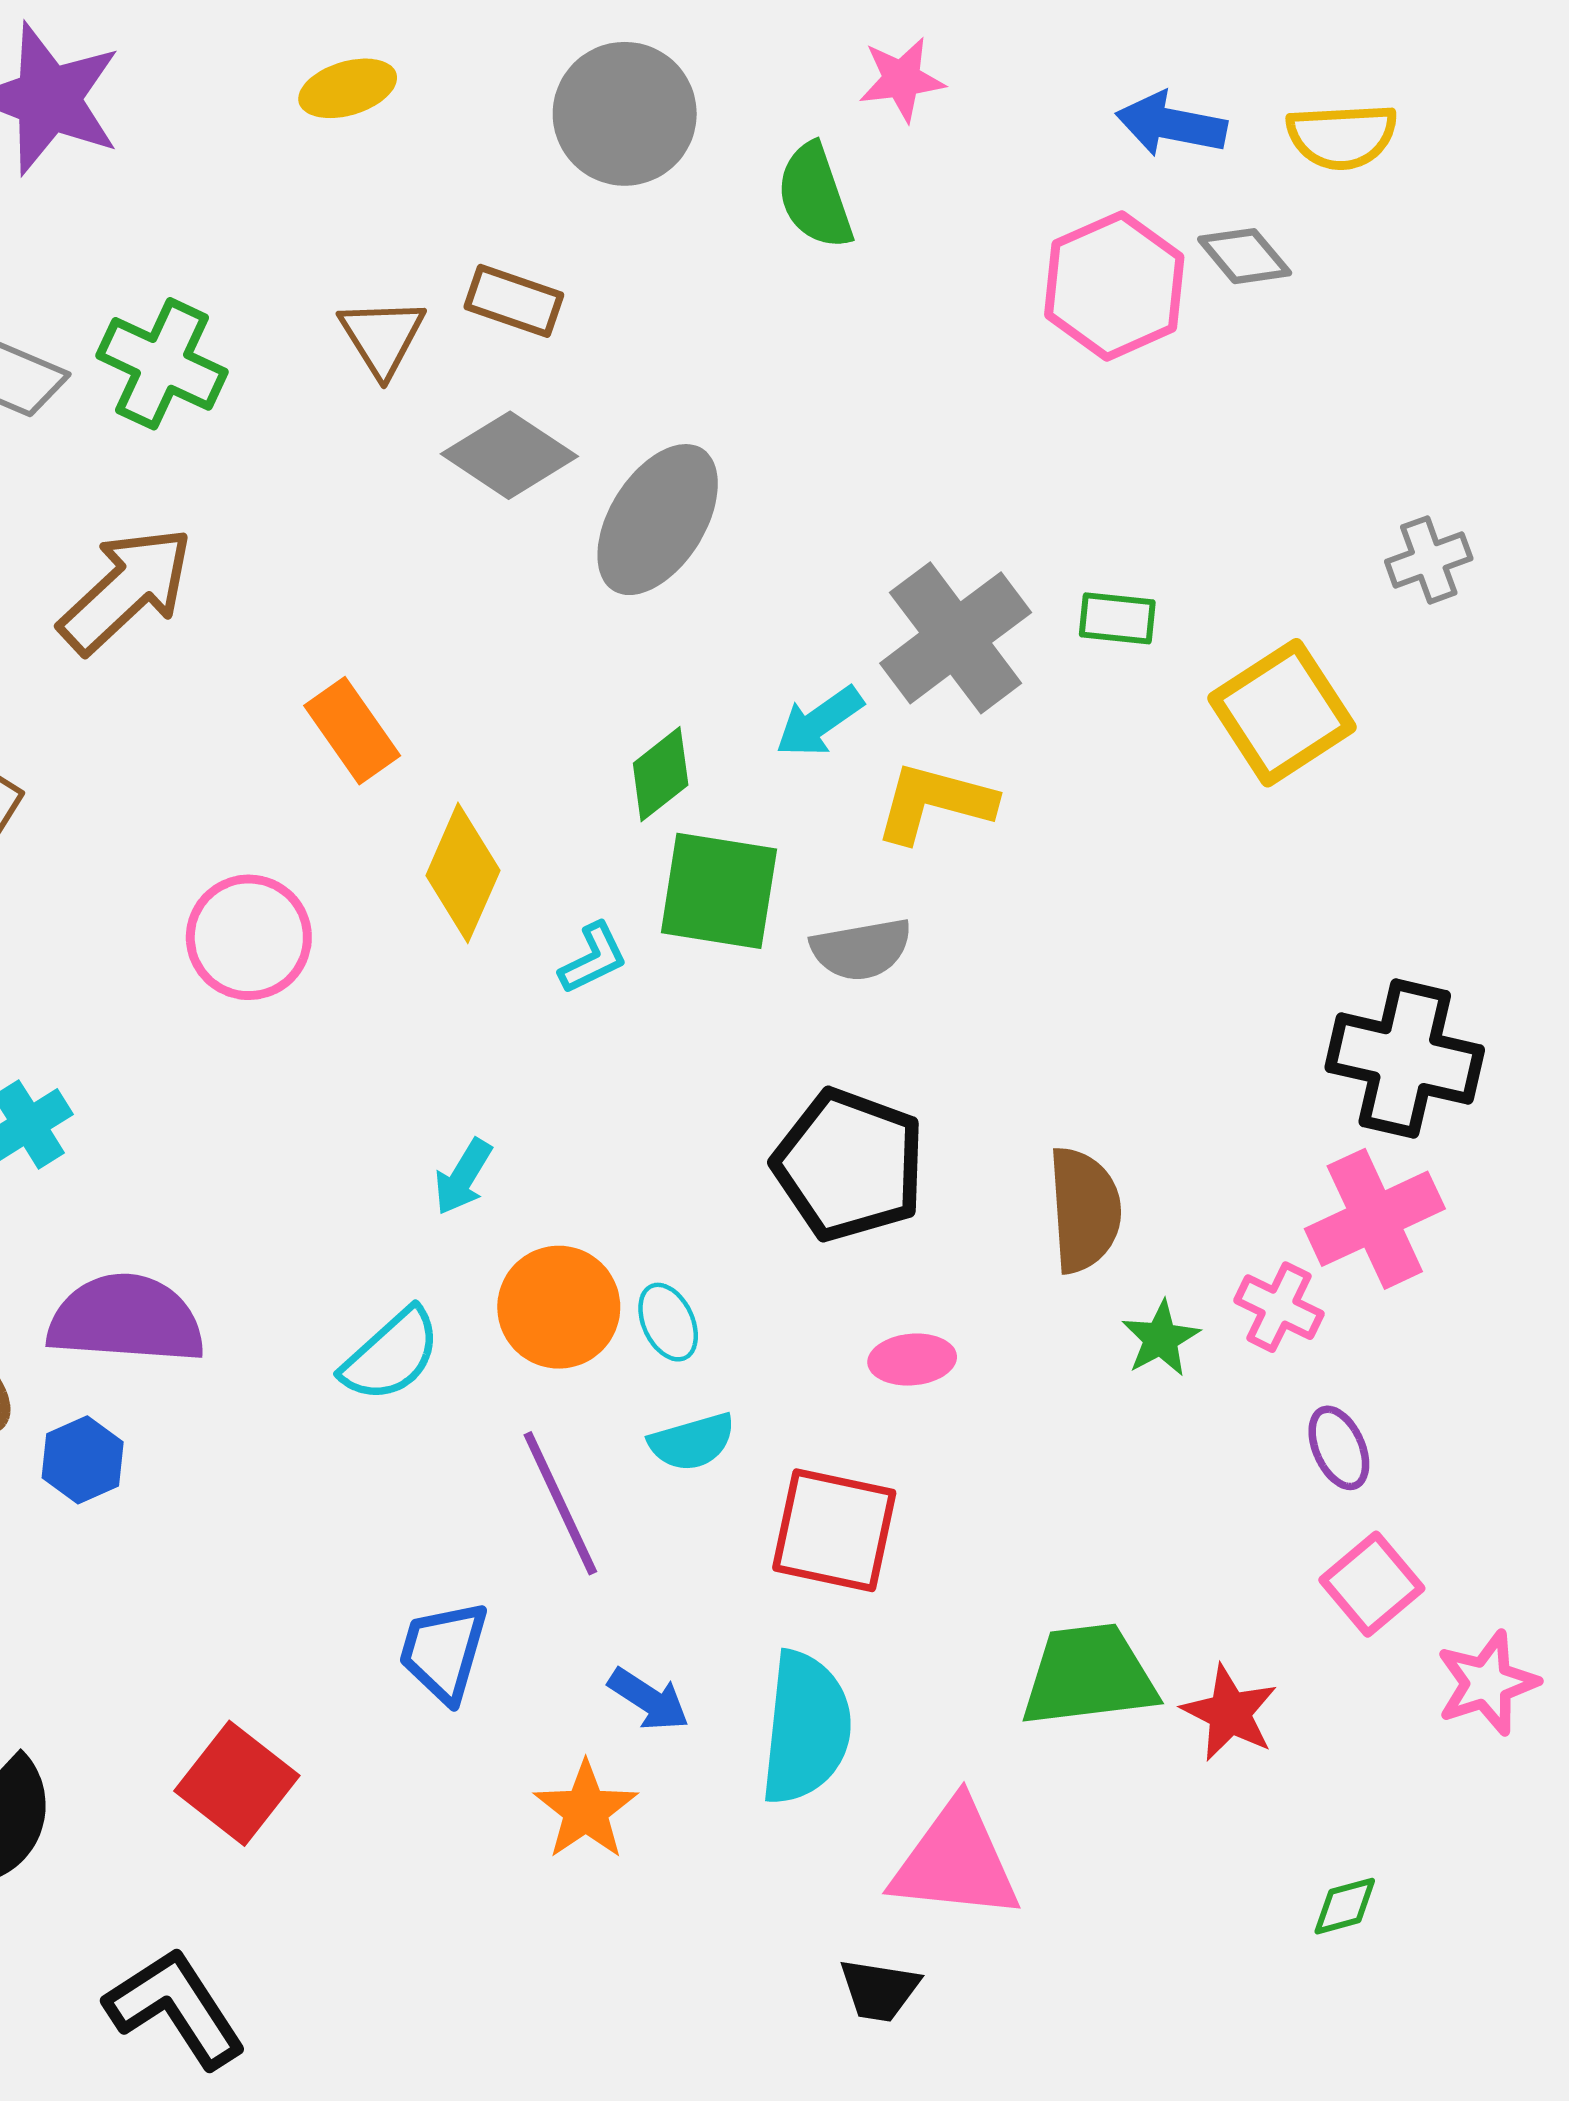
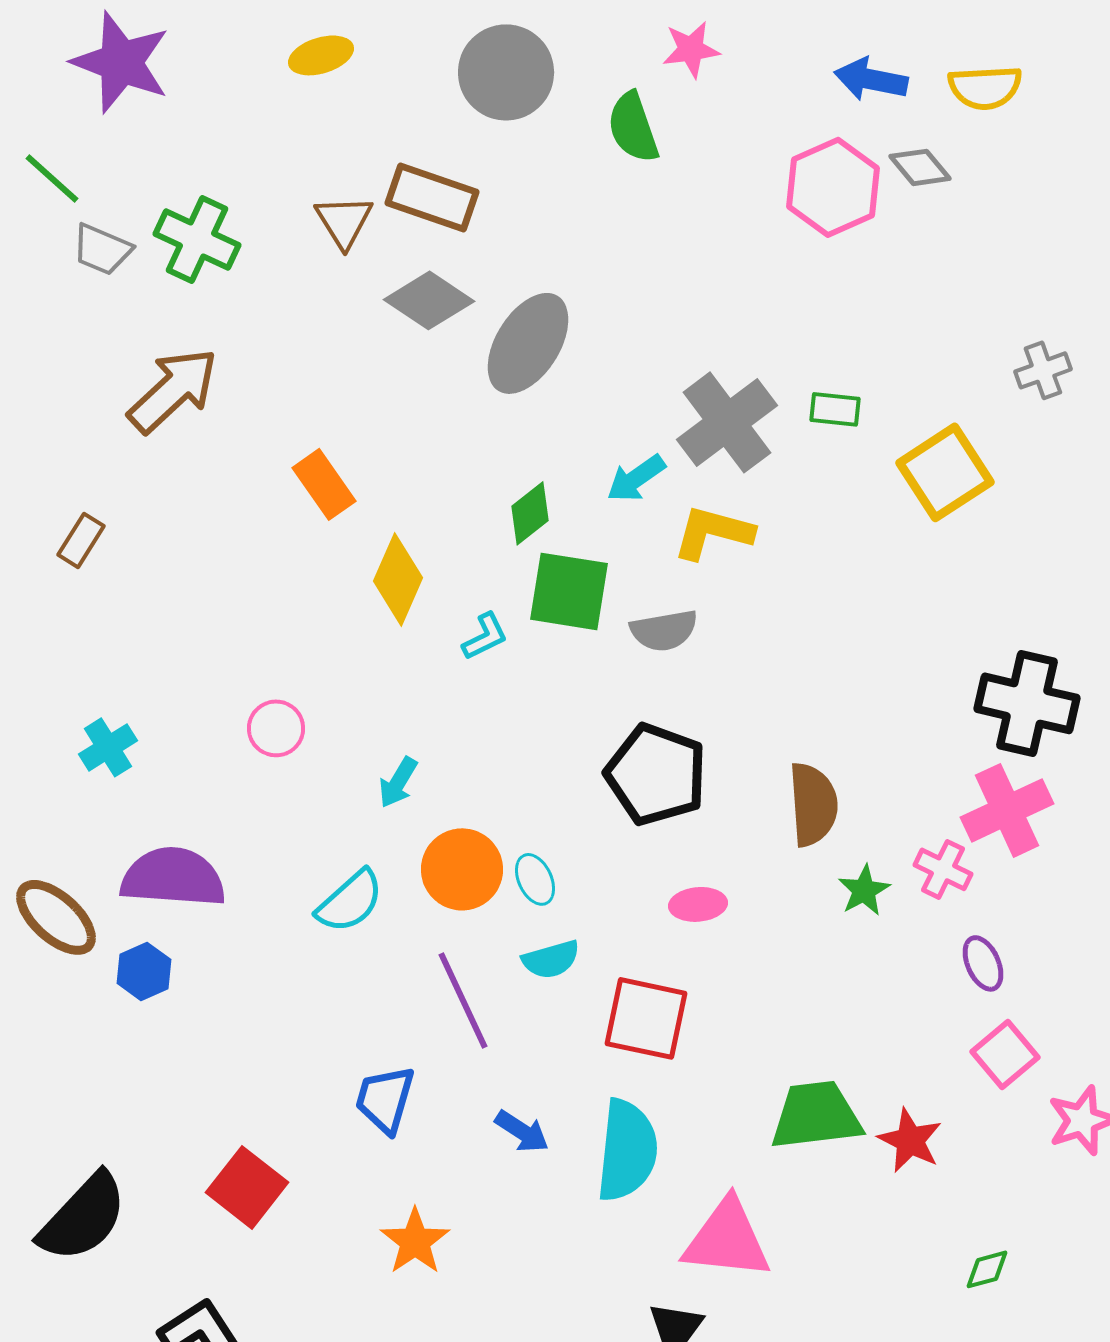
brown rectangle: (514, 301) -> (432, 197), size x1.4
pink circle: (249, 937) -> (276, 728), moved, size x0.7
orange star: (586, 1810) -> (415, 1241), moved

